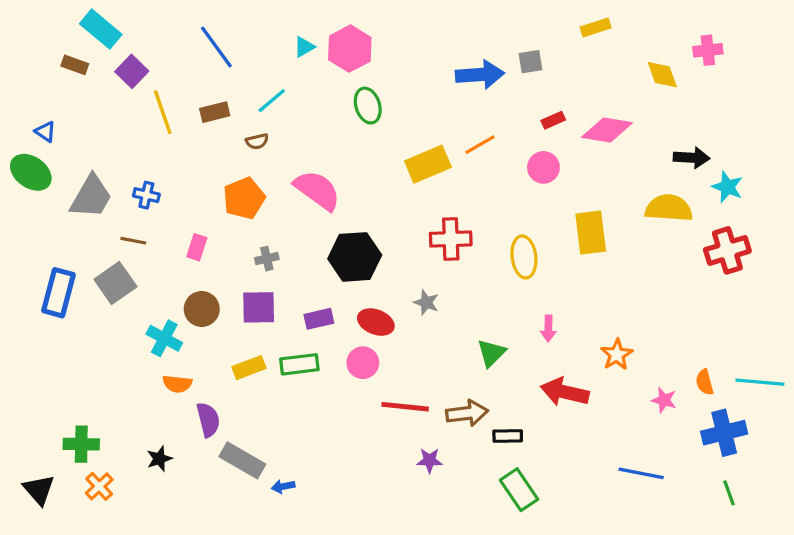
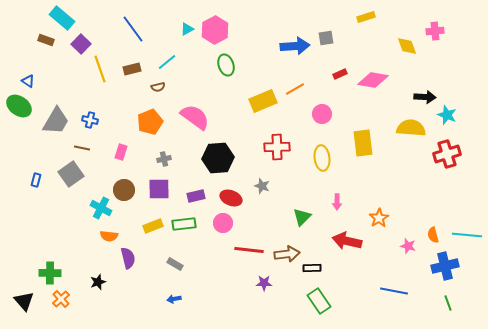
pink circle: (543, 167) -> (322, 114), moved
blue rectangle: (58, 293) -> (36, 180), size x0.5
gray rectangle: (242, 460) -> (175, 264), moved, size x0.6

